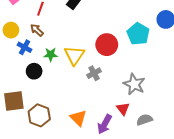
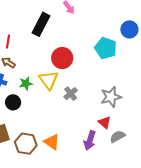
red circle: (107, 45) -> (62, 58), moved
gray star: (134, 84) -> (111, 97), turned -30
orange triangle: (78, 118) -> (52, 142), moved
gray semicircle: (144, 120) -> (118, 137), moved

